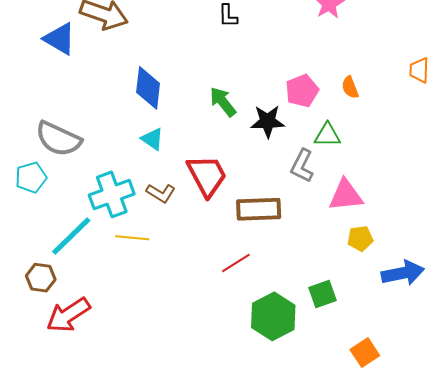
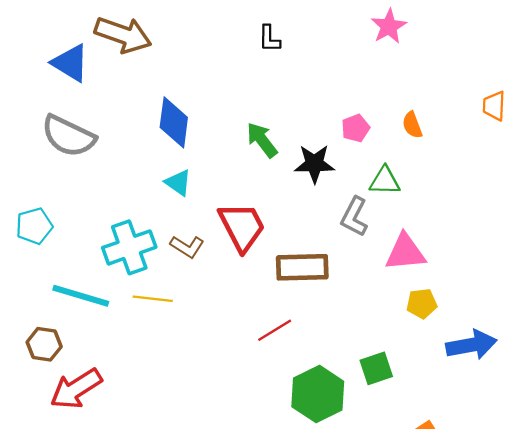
pink pentagon: (302, 91) -> (355, 128), size x0.7
gray semicircle: (58, 139) -> (68, 136), moved
cyan line: (71, 236) -> (81, 296), turned 60

